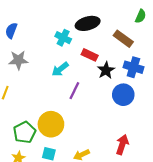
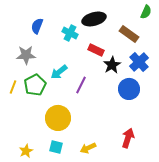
blue semicircle: (11, 31) -> (37, 26), moved
blue cross: (133, 67) -> (139, 62), turned 30
cyan arrow: (60, 69) -> (59, 72), moved
green pentagon: (24, 132) -> (35, 85), moved

